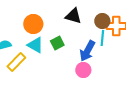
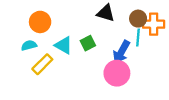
orange circle: (33, 24) -> (40, 22), moved
pink circle: (83, 70) -> (117, 73), size x1.5

